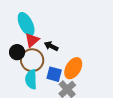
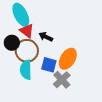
red triangle: (32, 40) -> (27, 31), turned -42

